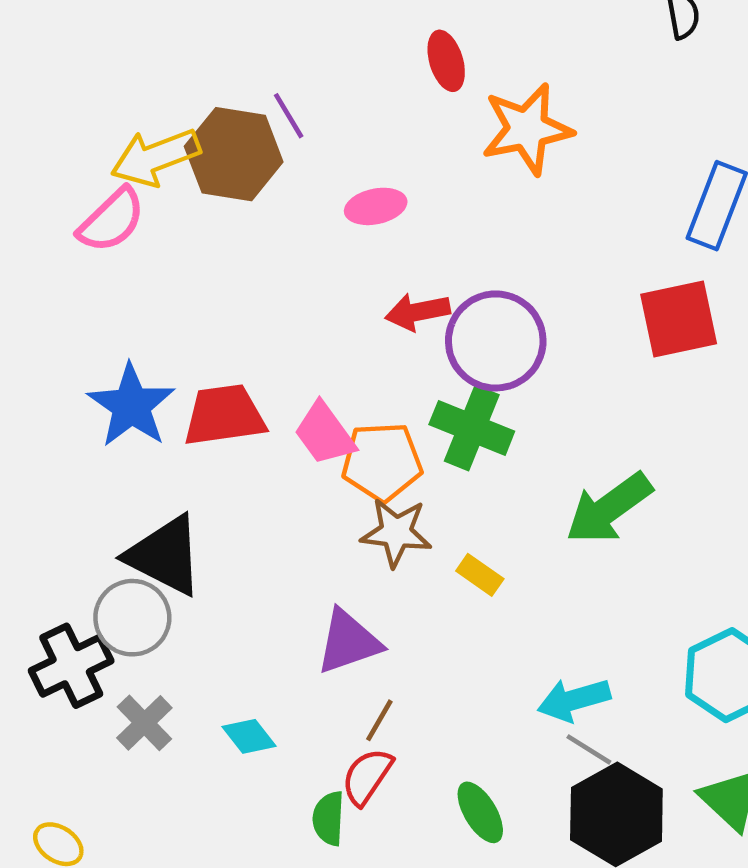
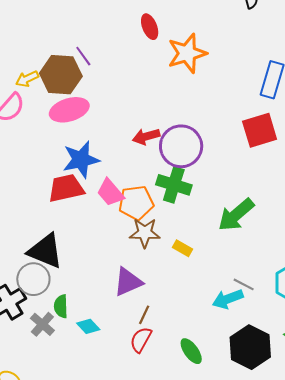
yellow arrow: (155, 157) -> (27, 79), size x0.6
pink ellipse: (376, 206) -> (69, 110), moved, size x1.5
blue star: (131, 406) -> (81, 160), moved, turned 30
gray line: (589, 749) -> (244, 284), moved
green semicircle: (329, 818) -> (61, 306), moved

